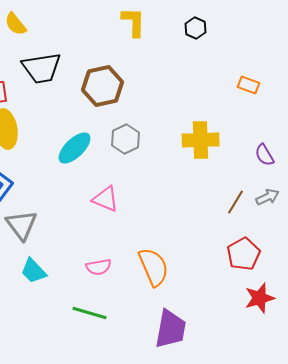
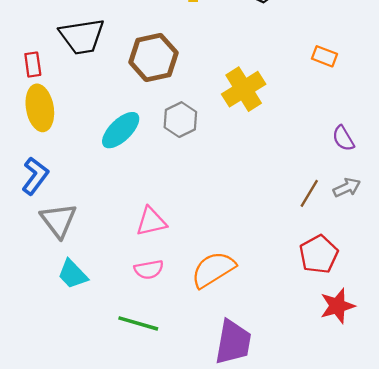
yellow cross: (201, 140) -> (244, 89), moved, turned -30
pink triangle: (106, 199) -> (151, 222), moved, turned -36
orange semicircle: (154, 267) -> (213, 270), turned -99

